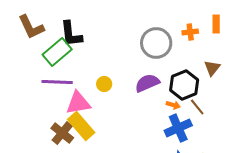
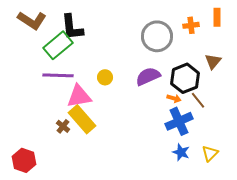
brown L-shape: (31, 27) -> (32, 20), turned -32
brown cross: (62, 133) -> (63, 126), size x0.6

